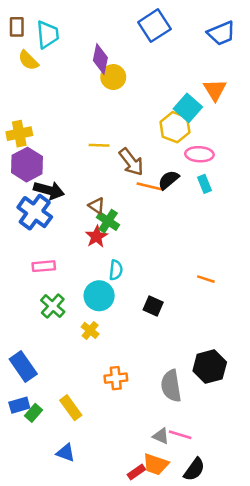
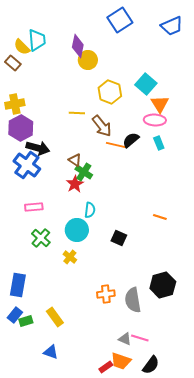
brown rectangle: (17, 27) -> (13, 63), moved, turned -49
cyan trapezoid: (48, 35) -> (37, 40), moved
orange triangle: (215, 90) -> (160, 104), moved
yellow hexagon: (175, 127) -> (110, 92), moved
blue rectangle: (23, 367) -> (18, 285), turned 45
orange cross: (116, 378) -> (106, 294), moved
blue rectangle: (19, 405) -> (15, 315), turned -35
green rectangle: (33, 413) -> (26, 321), turned 32

